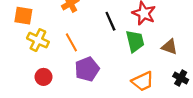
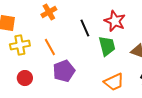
yellow cross: (38, 40) -> (20, 45), turned -36

